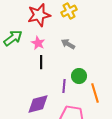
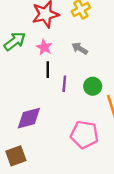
purple line: (64, 86) -> (64, 84), moved
purple diamond: (38, 104) -> (29, 118), moved

